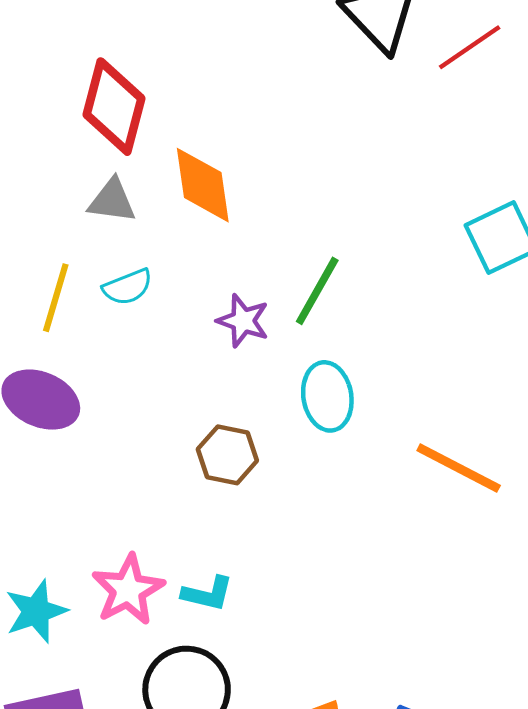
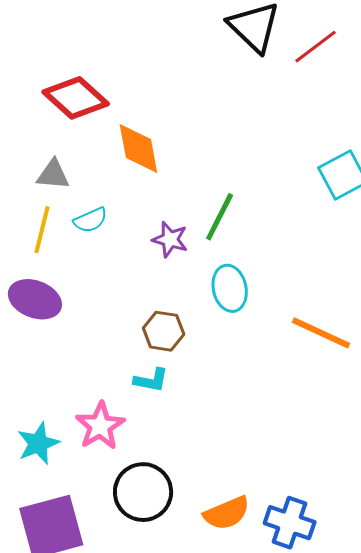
red diamond: (114, 107) -> (76, 98), turned -60
gray triangle: (112, 201) -> (53, 175), moved
cyan L-shape: (208, 594) -> (151, 380), moved

